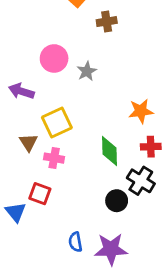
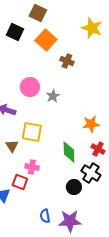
brown cross: (107, 22) -> (67, 61), turned 32
yellow square: (57, 122) -> (32, 132), turned 35
red cross: (151, 147) -> (98, 149), turned 32
pink cross: (54, 158) -> (32, 167), moved

